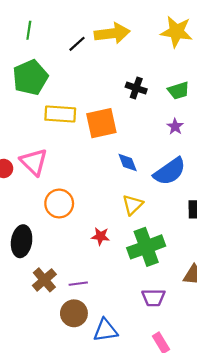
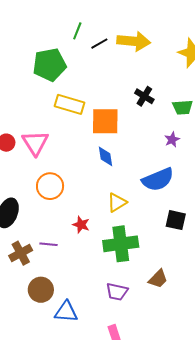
green line: (29, 30) -> (77, 31), moved
blue diamond: (128, 162) -> (106, 156), moved
purple line: (78, 284) -> (48, 244), moved

